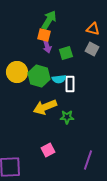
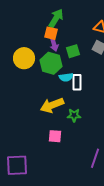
yellow circle: (17, 72) -> (24, 58), moved
green hexagon: (39, 76) -> (51, 63), moved
pink square: (48, 150) -> (55, 136), moved, turned 32

